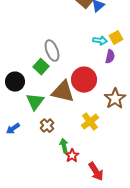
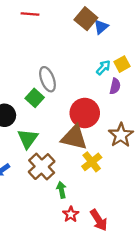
cyan arrow: (100, 41) -> (103, 68), turned -56
brown triangle: (63, 92) -> (74, 137), moved
brown cross: (47, 126) -> (42, 167), size x1.6
red star: (72, 156) -> (71, 214), moved

